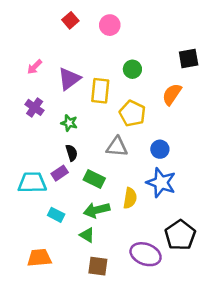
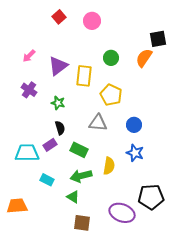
black square: (189, 58) -> (158, 39), moved
orange semicircle: (172, 94) -> (144, 58), moved
blue star: (161, 183) -> (135, 153), size x0.7
black pentagon: (180, 235) -> (151, 197), turned 30
orange trapezoid: (39, 258) -> (17, 206), moved

